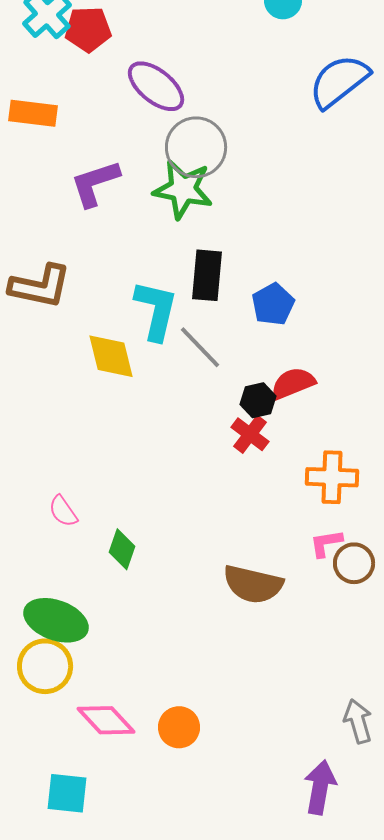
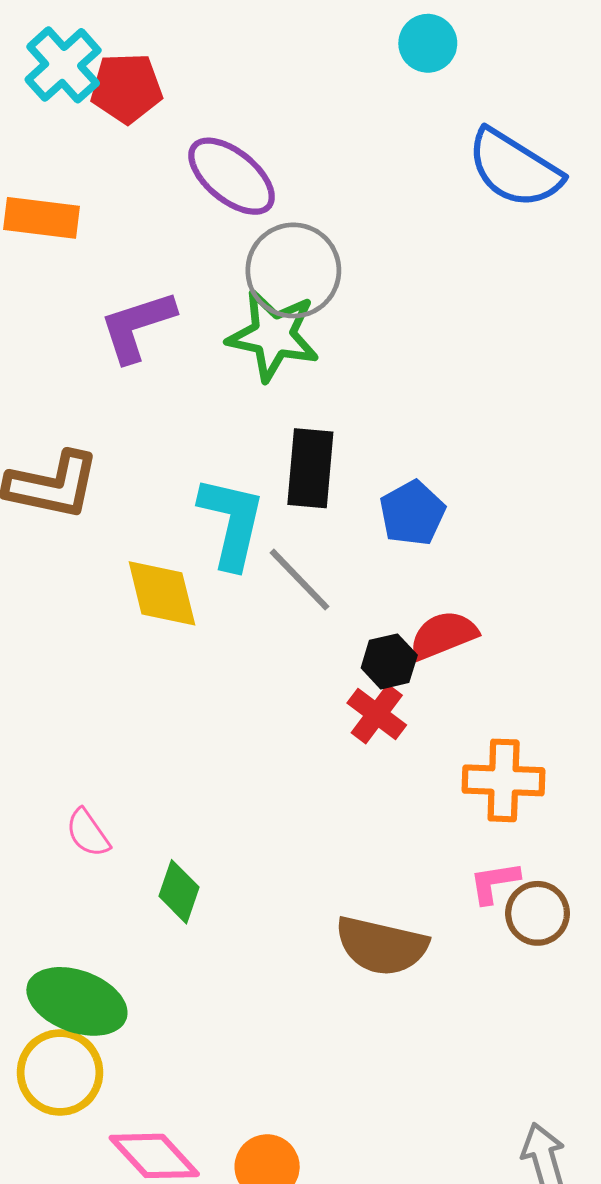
blue semicircle: (339, 81) -> (514, 168), turned -110

